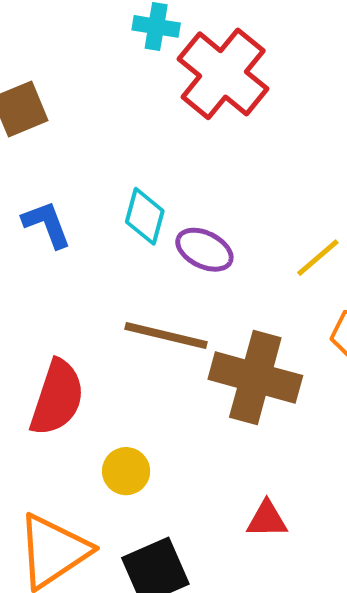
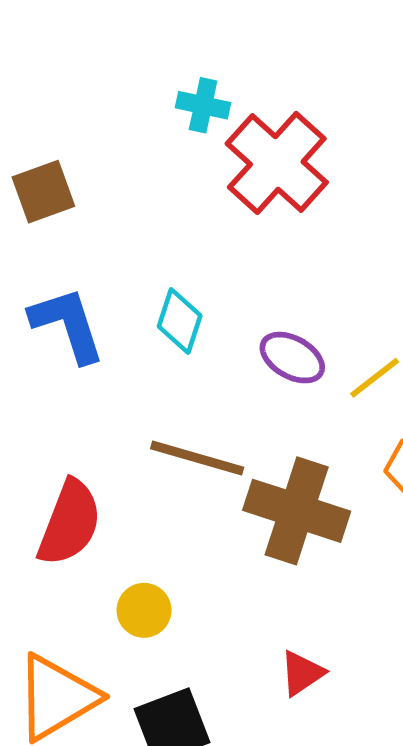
blue L-shape: (47, 224) -> (67, 325), size x1.4
purple ellipse: (204, 250) -> (292, 358), moved
red triangle: (267, 519) -> (302, 673), turned -36

